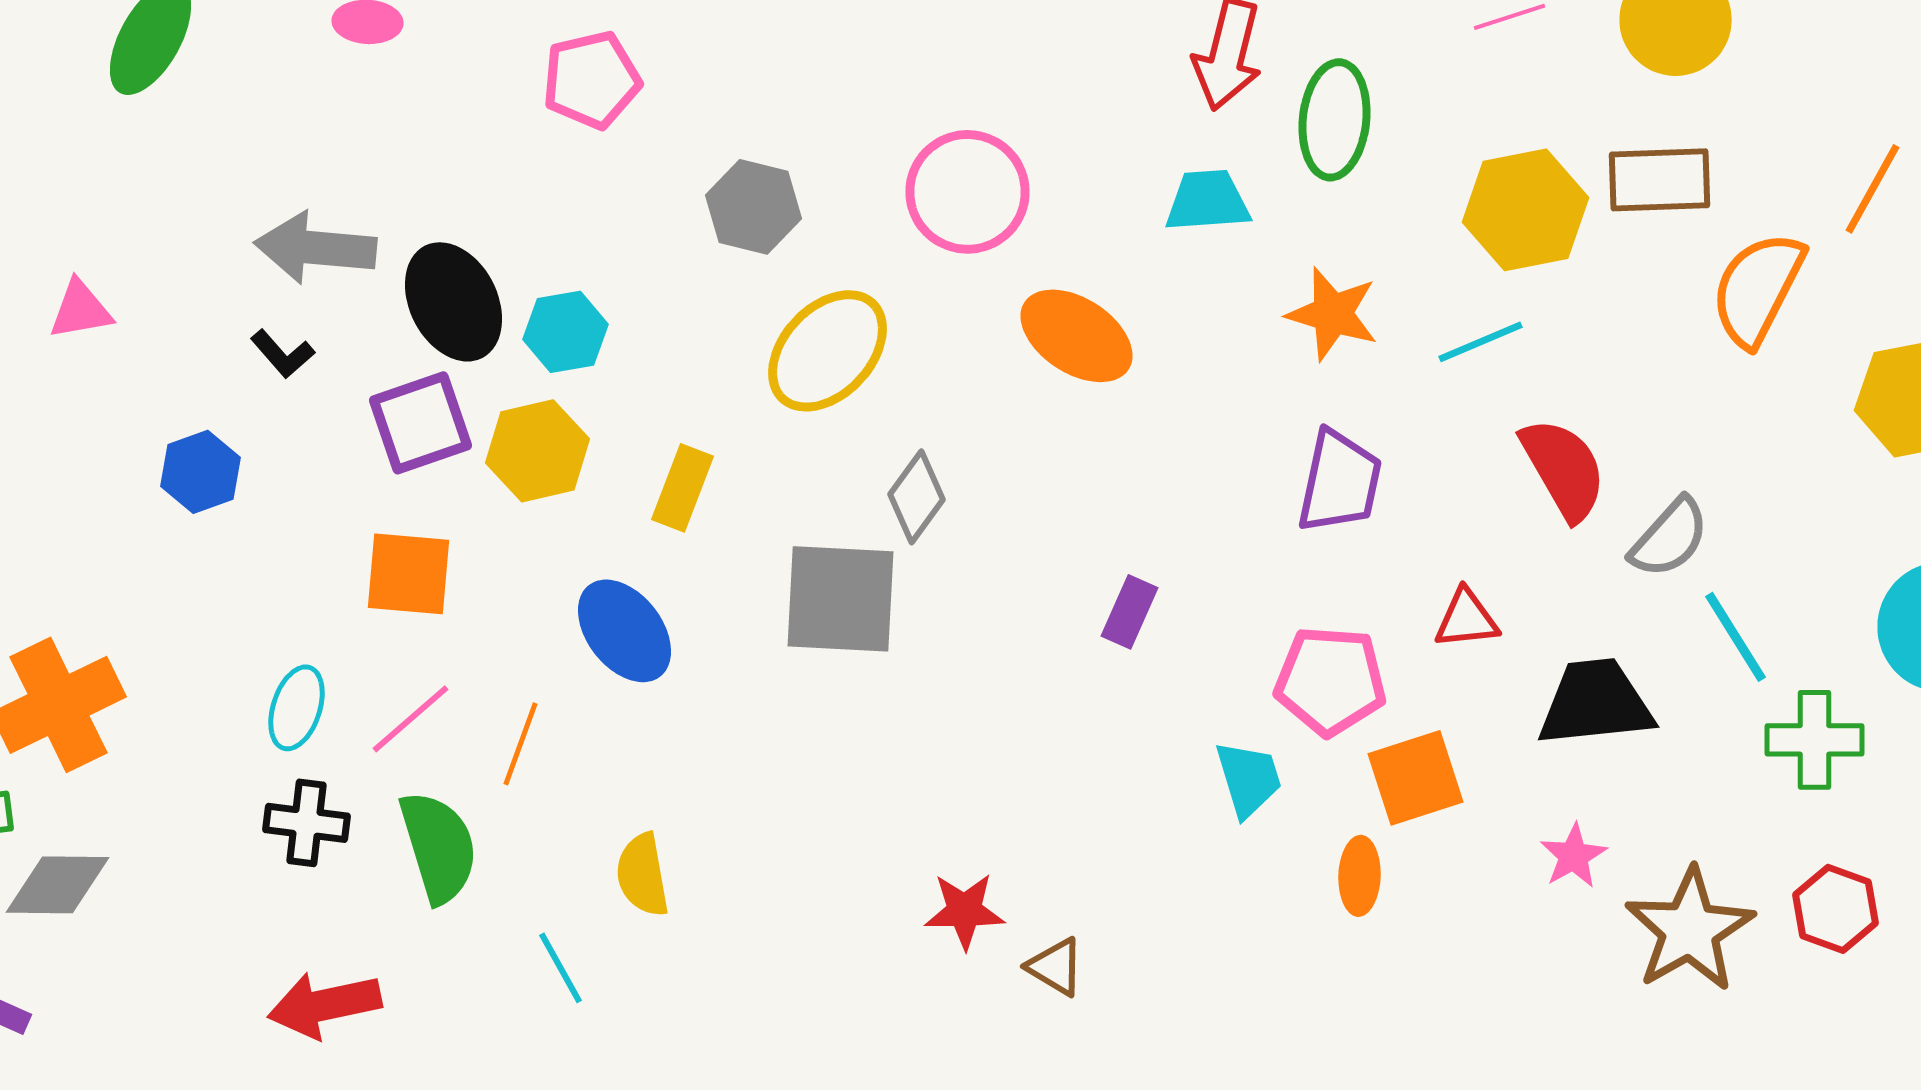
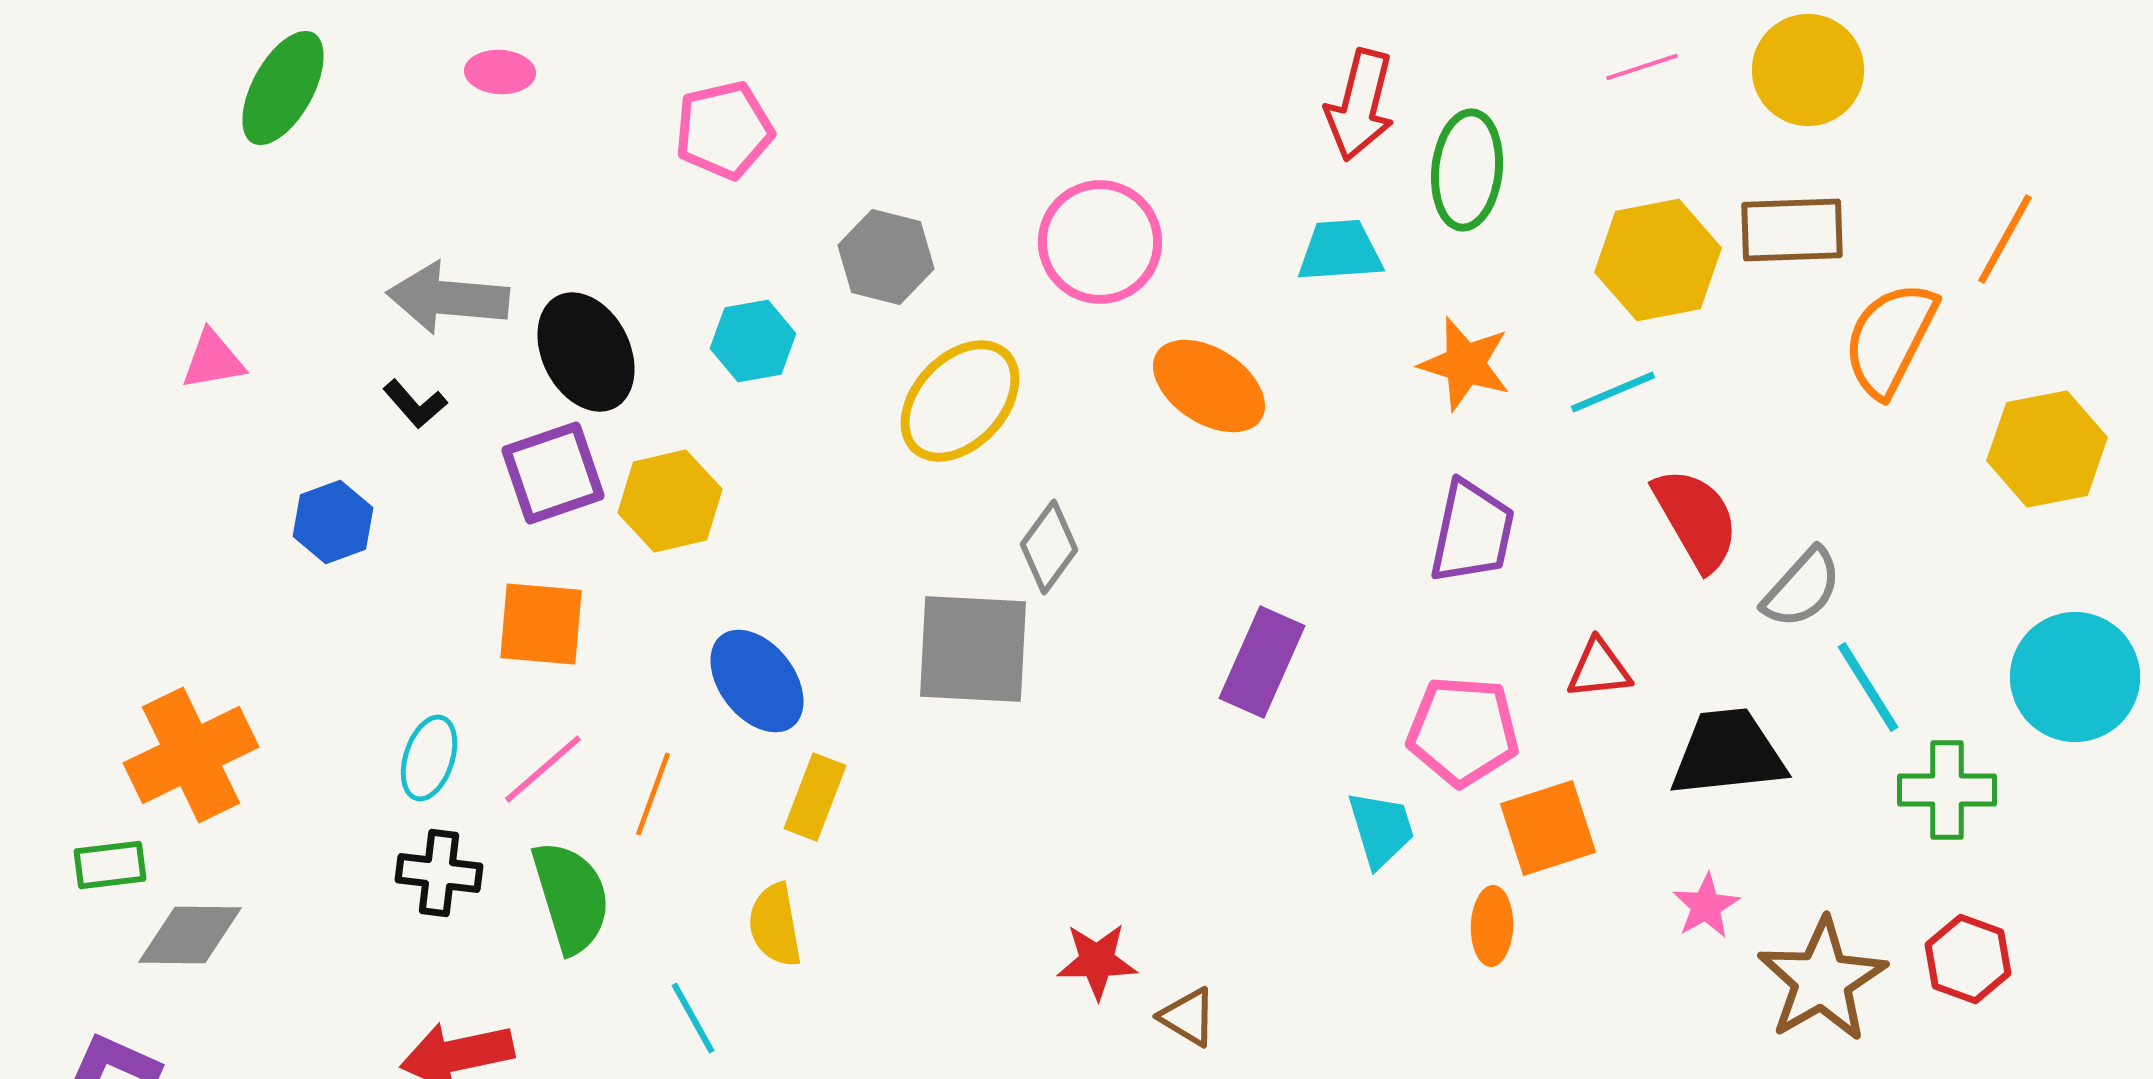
cyan hexagon: (566, 332) -> (753, 341), moved
yellow rectangle: (682, 488) -> (815, 797), moved
purple rectangle: (1130, 612) -> (1262, 662), size x1.5

